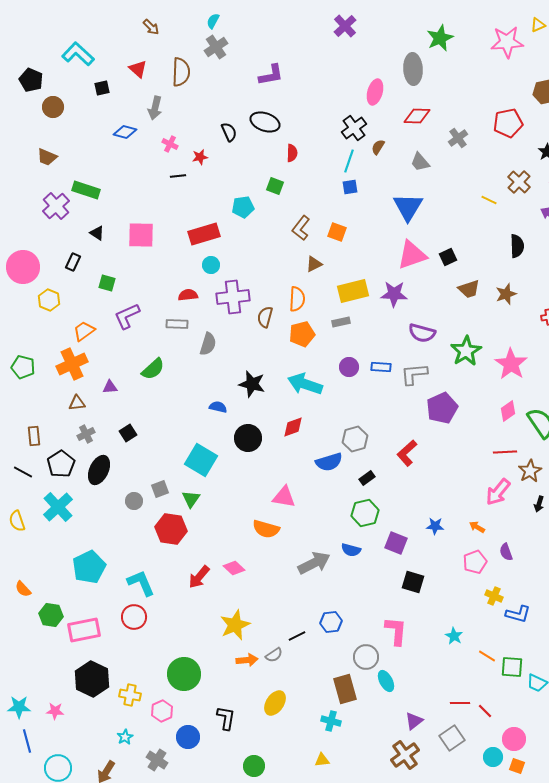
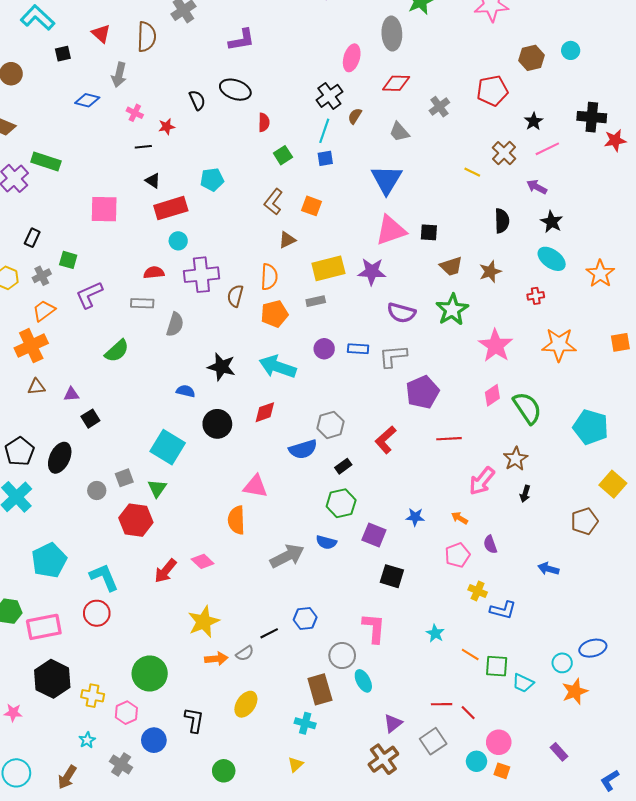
green square: (275, 186) -> (283, 155), moved, turned 36
black triangle: (97, 233) -> (153, 181), moved
black square: (448, 257) -> (429, 232), turned 30
green star: (466, 351) -> (452, 310), moved
purple triangle: (110, 387) -> (71, 394), moved
gray cross: (86, 434) -> (42, 276), moved
red line: (505, 452) -> (449, 439), moved
orange semicircle: (266, 529) -> (236, 520), turned 72
yellow triangle: (322, 760) -> (296, 764), turned -35

